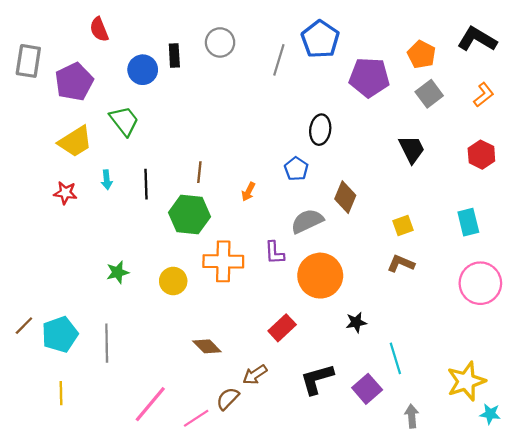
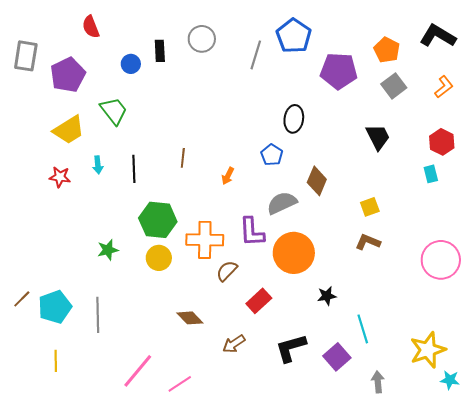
blue circle: (143, 70) -> (131, 64), size x0.7
green hexagon: (190, 215) -> (158, 220), moved
cyan rectangle: (468, 222) -> (431, 174), moved, size x0.7
purple L-shape: (274, 253) -> (252, 232), size x1.4
brown semicircle: (228, 399) -> (227, 271), moved

